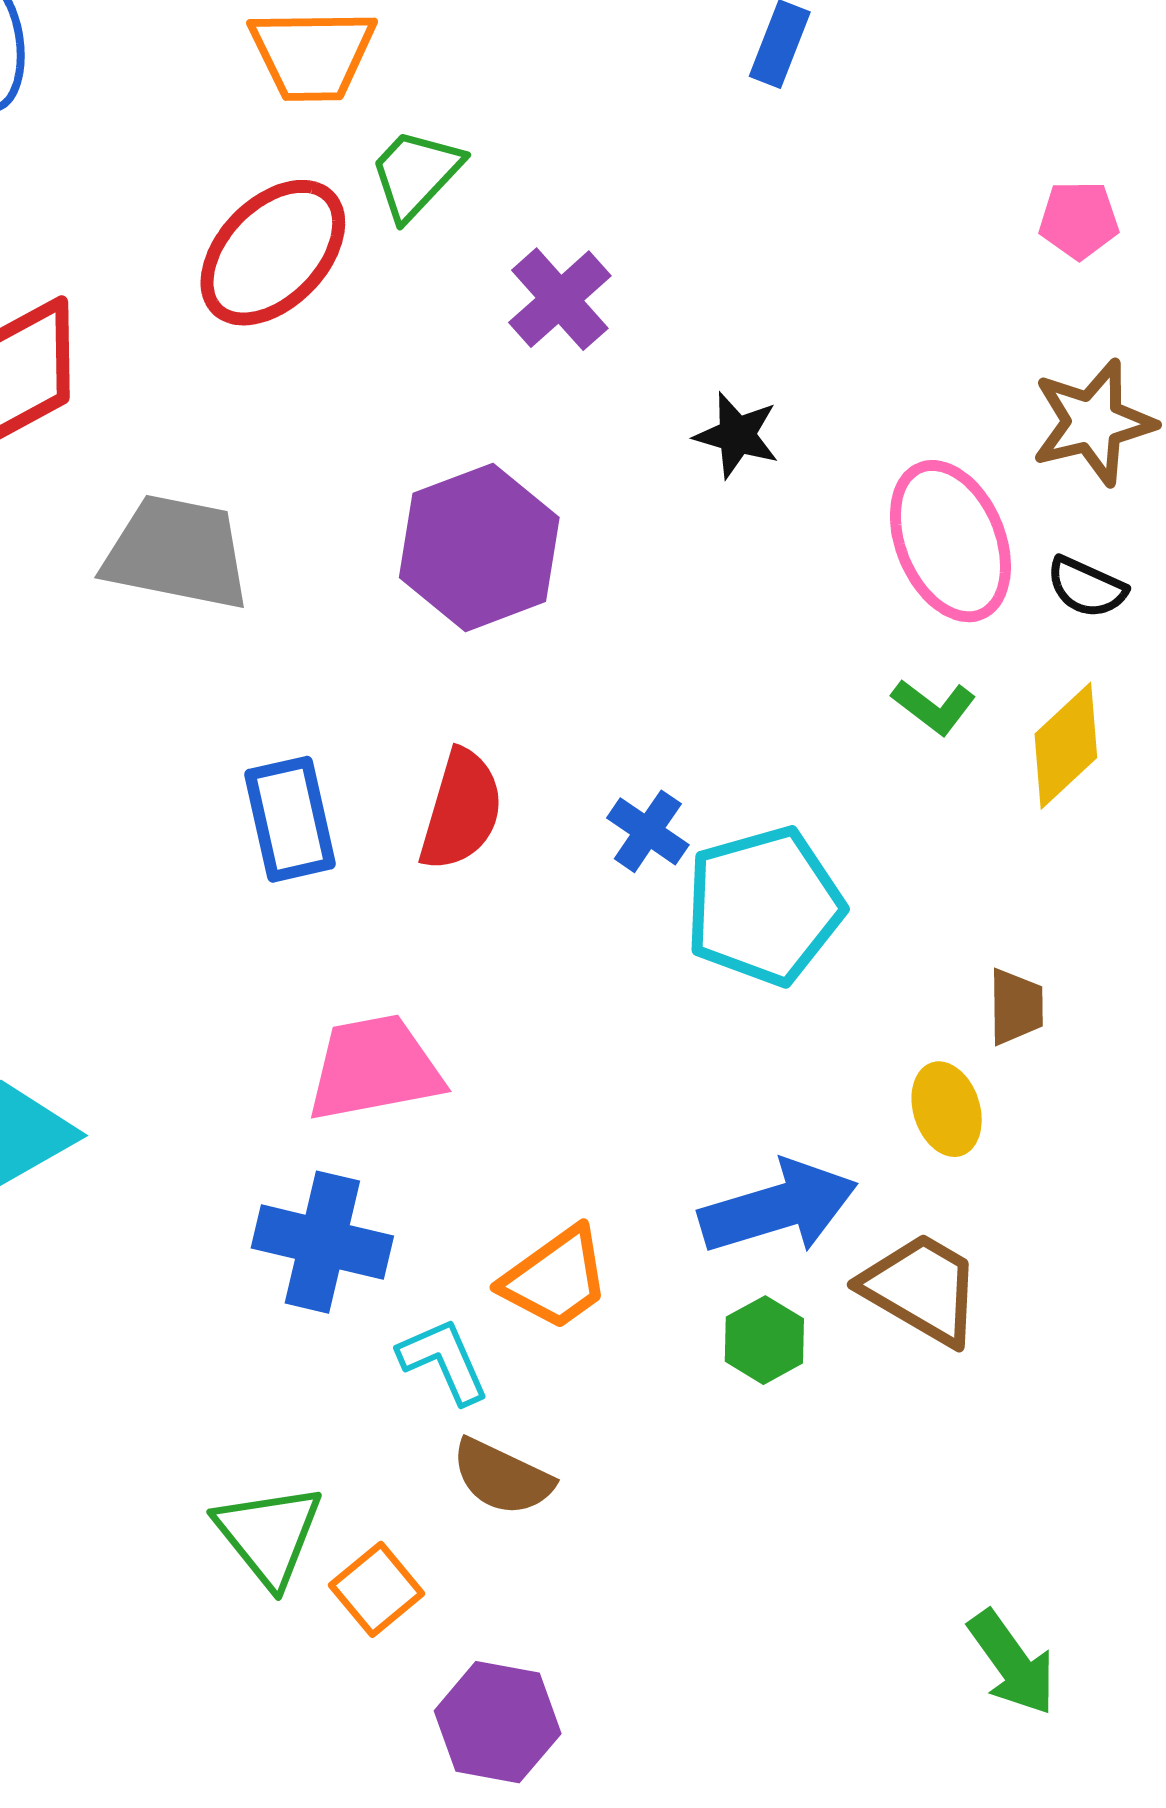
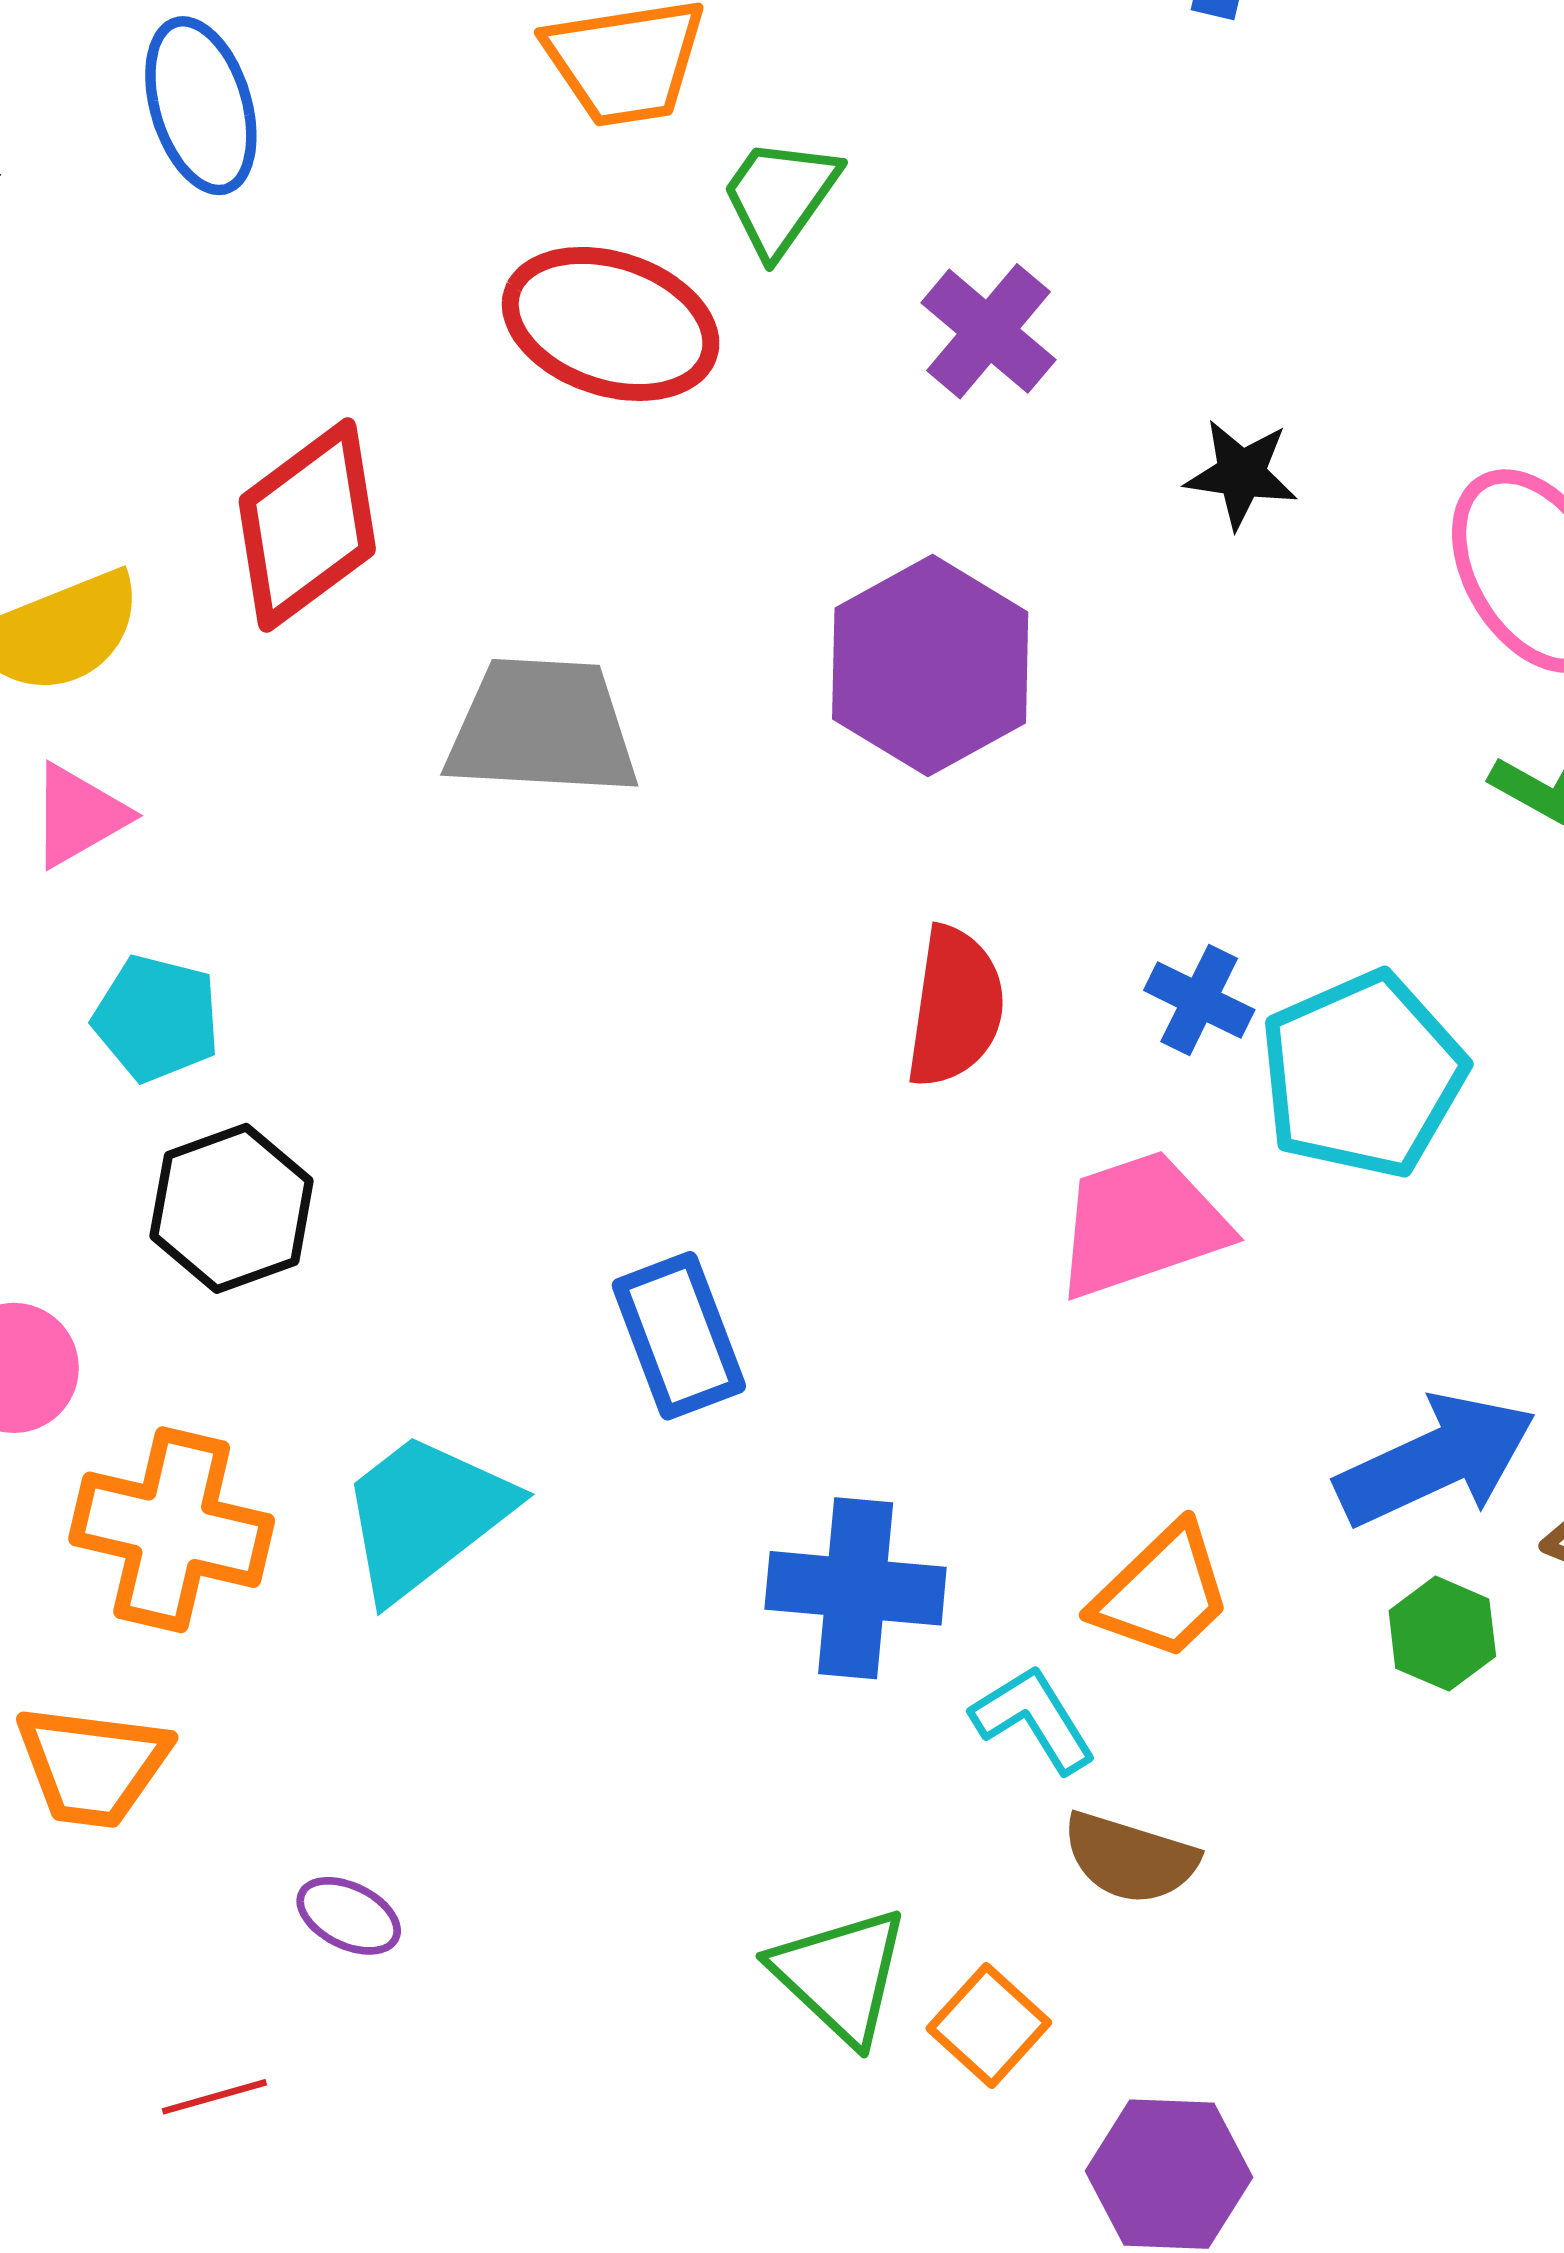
red ellipse: (273, 253) -> (611, 324), turned 72
blue rectangle: (290, 819) -> (679, 1336), moved
pink trapezoid: (374, 1068) -> (1141, 1224), moved

